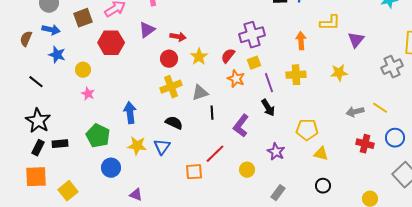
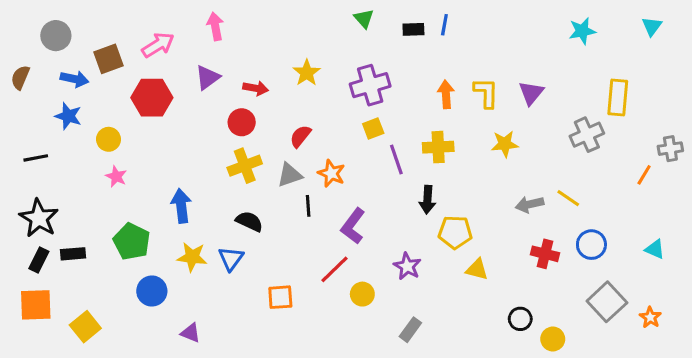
yellow L-shape: (330, 23) -> (486, 93), moved, turned -90
blue arrow: (51, 30) -> (74, 79), moved
brown semicircle: (26, 39) -> (20, 77), moved
red semicircle: (228, 56) -> (300, 136), moved
yellow star: (199, 57) -> (307, 73), moved
orange star: (236, 79) -> (331, 173), moved
black line: (36, 82) -> (36, 158), turned -49
black arrow: (268, 108) -> (427, 200), moved, turned 36
red line: (215, 154) -> (334, 269), moved
black circle: (323, 186) -> (520, 319), moved

